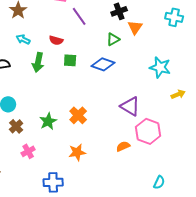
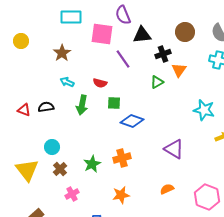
blue diamond: (103, 64) -> (132, 121), moved
orange cross: (78, 115) -> (122, 158), turned 30
pink hexagon: (148, 131) -> (207, 197), moved

